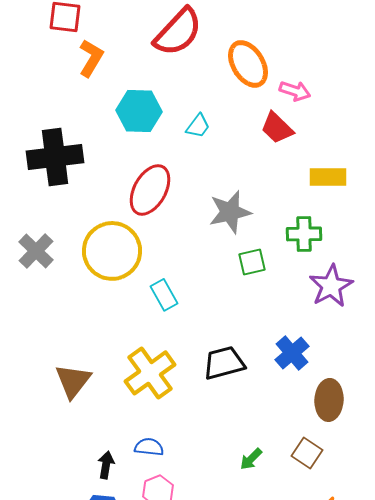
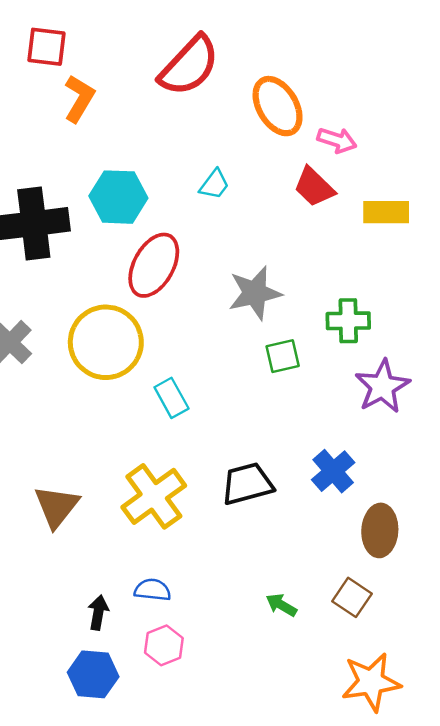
cyan hexagon: (139, 111) -> (118, 197), moved
yellow rectangle: (328, 177) -> (386, 212), moved
green arrow: (251, 459) -> (281, 605), turned 75

